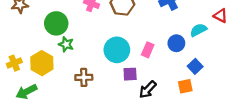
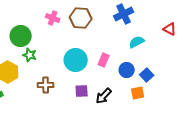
cyan semicircle: (198, 30) -> (137, 42), moved
blue circle: (176, 43) -> (127, 70), moved
purple square: (130, 74) -> (82, 91), moved

